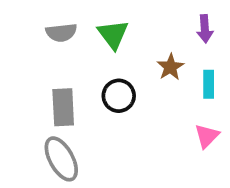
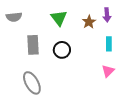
gray semicircle: (61, 33) -> (14, 17), moved
brown star: (170, 67) -> (89, 22), moved
gray rectangle: (63, 107) -> (33, 45), moved

